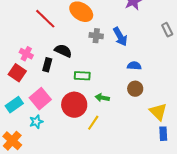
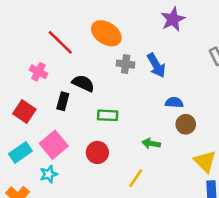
pink cross: (26, 54) -> (38, 72), moved
brown circle: (135, 89) -> (186, 124), moved
green arrow: (102, 98) -> (151, 143), moved
red circle: (74, 105) -> (97, 152), size x0.7
yellow line: (93, 123) -> (136, 178), moved

